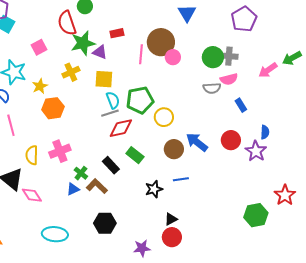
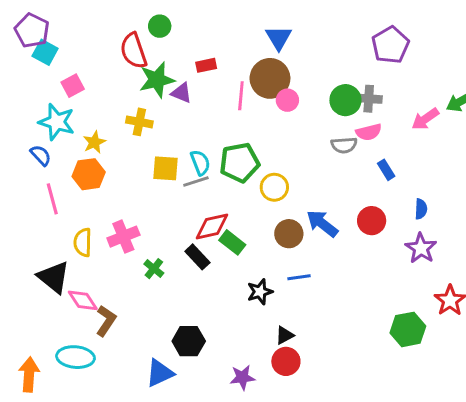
blue triangle: (187, 13) -> (279, 38), moved
pink square: (39, 47) -> (73, 86), moved
yellow cross: (71, 72) -> (139, 122), turned 36
yellow square: (104, 79) -> (165, 168), moved
orange hexagon: (53, 108) -> (89, 174), moved
red diamond: (121, 128) -> (212, 226), moved
purple star: (256, 151) -> (421, 248), moved
brown L-shape: (97, 186) -> (106, 321), moved, turned 80
blue triangle: (73, 189) -> (160, 373), moved, size x1.5
cyan ellipse: (55, 234) -> (75, 357), moved

